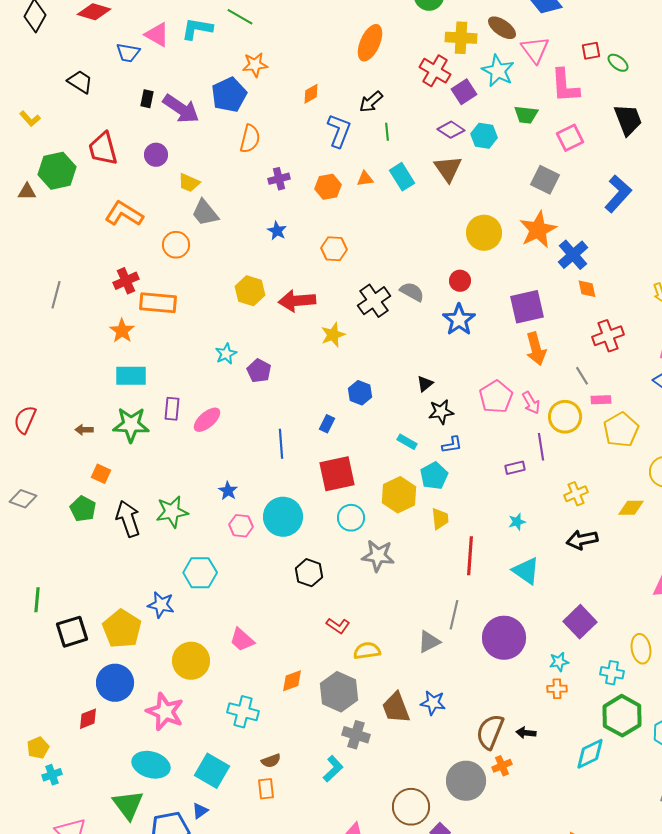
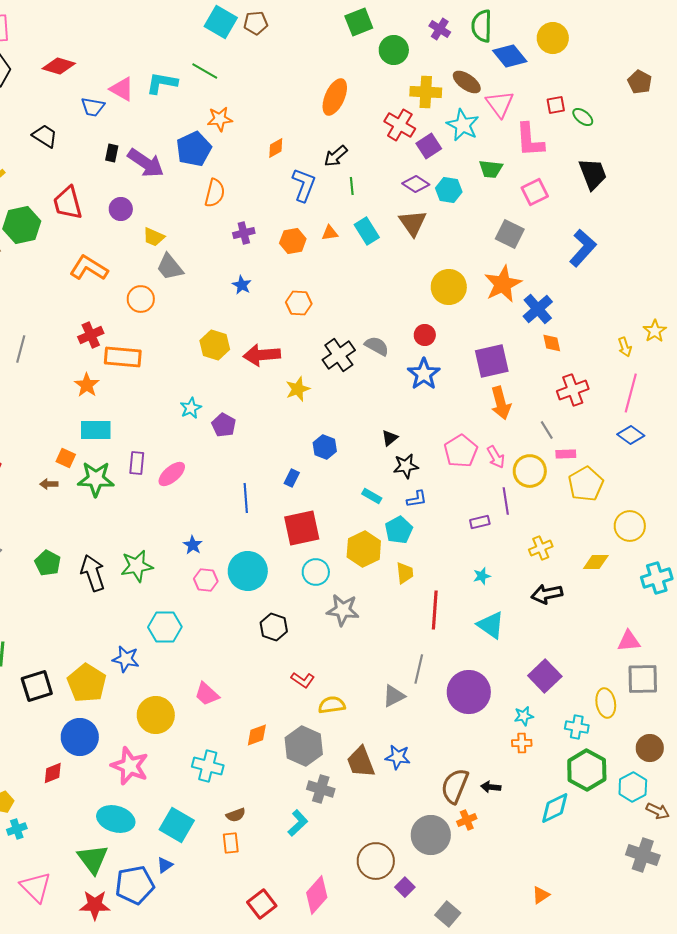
orange square: (101, 474) -> (66, 458), moved

